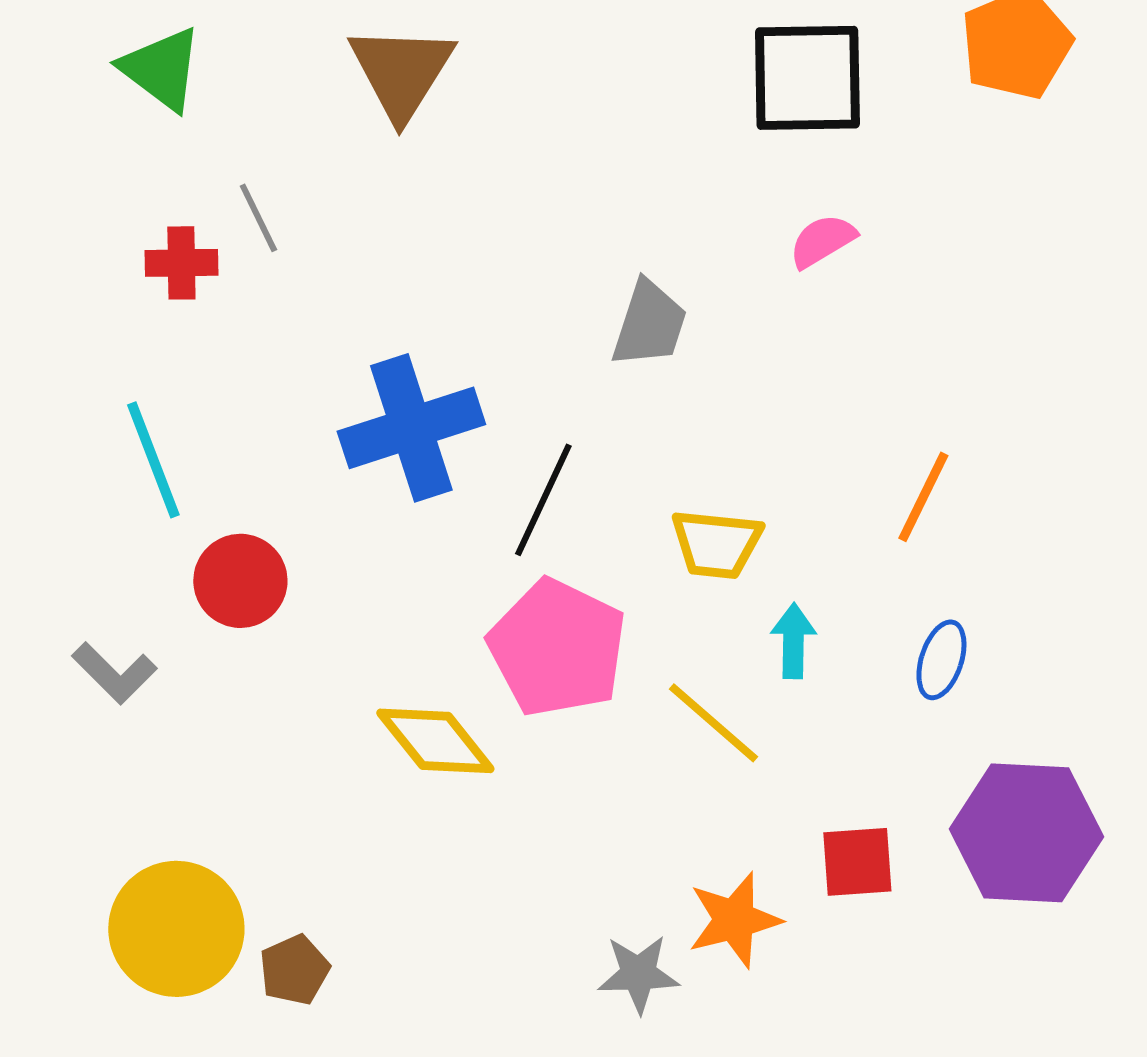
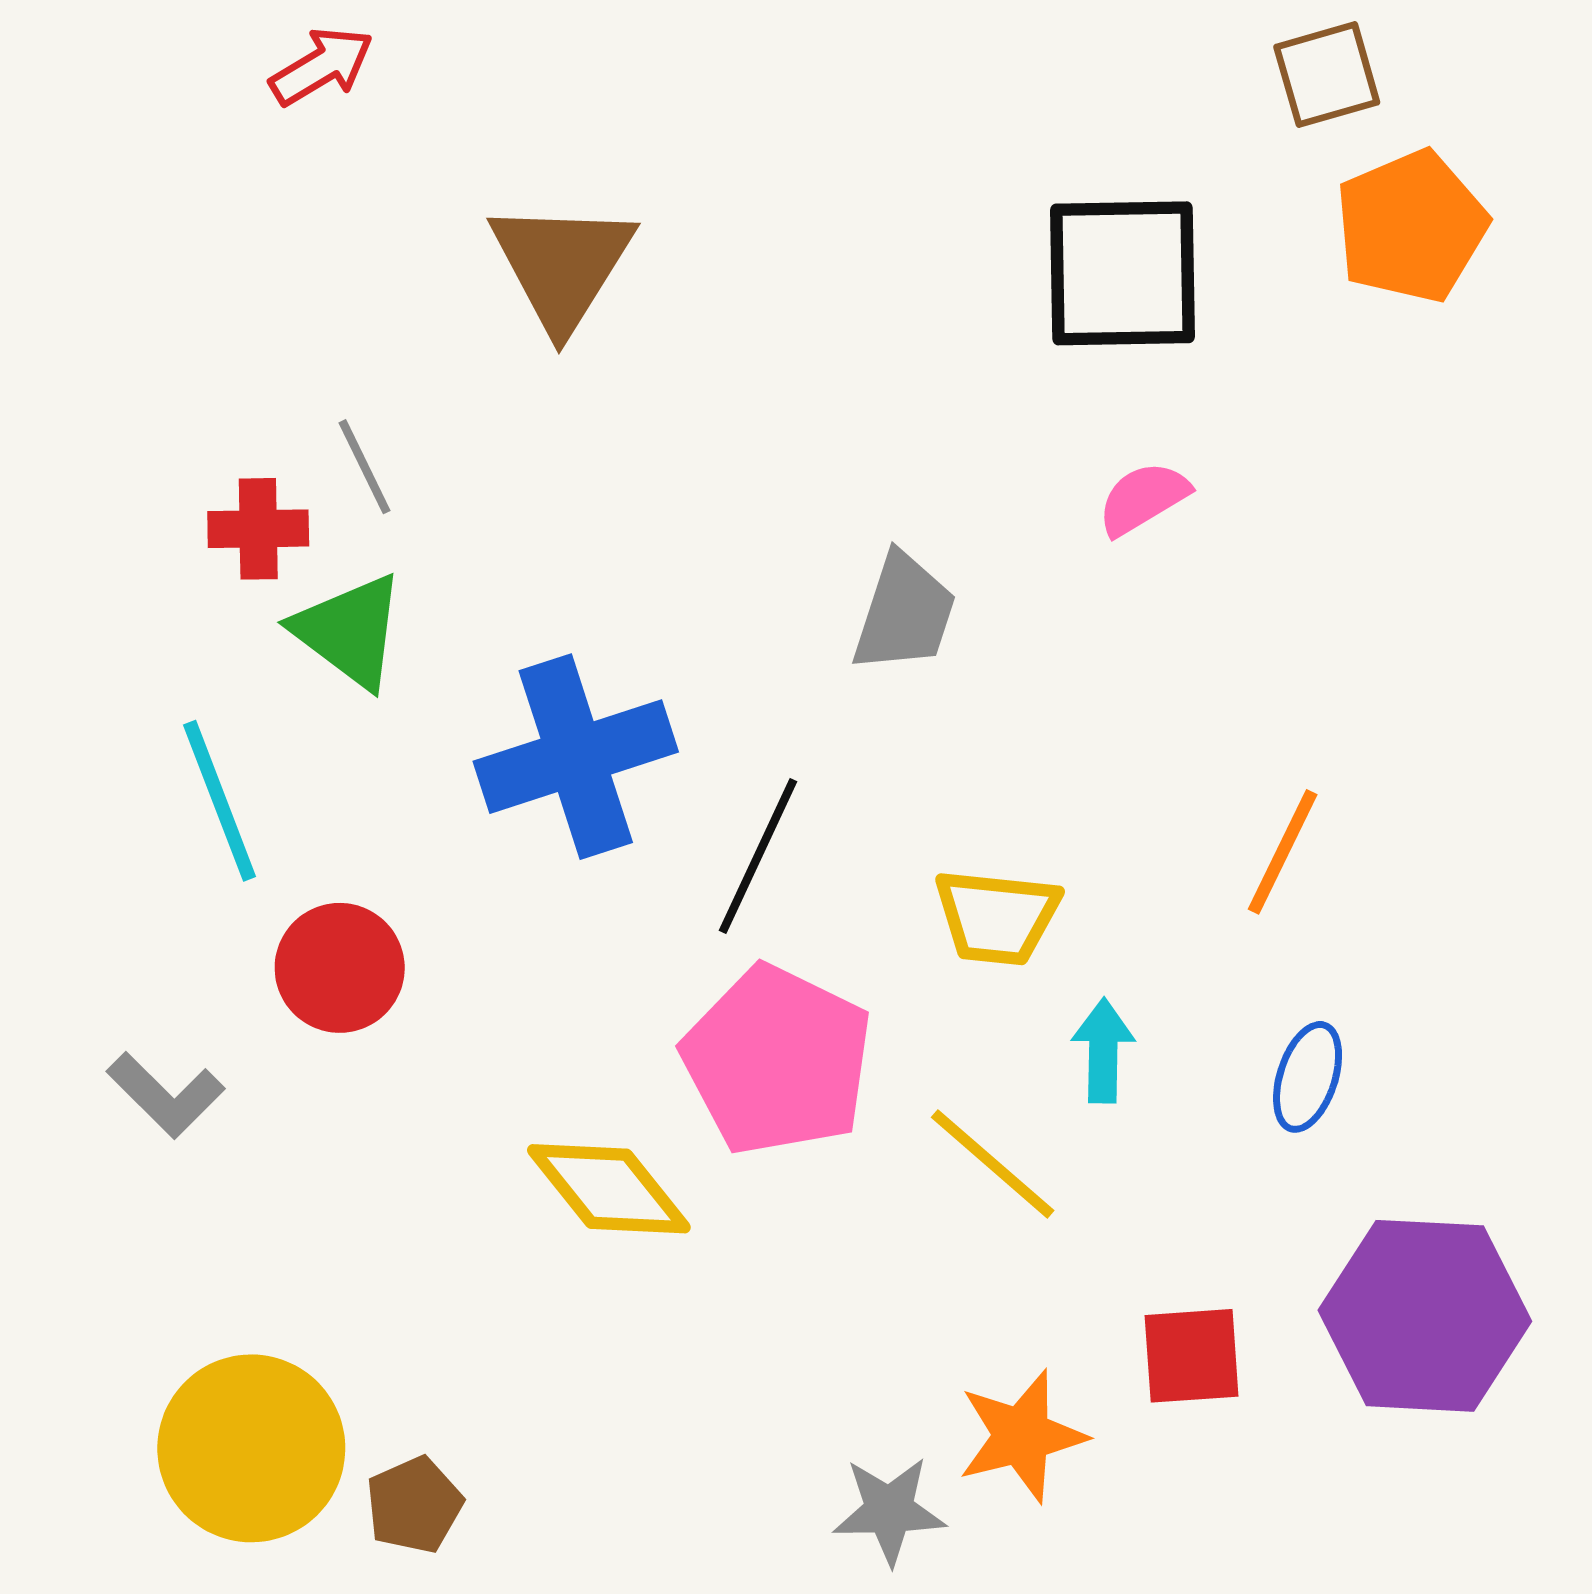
green triangle: (161, 69) -> (349, 631), moved

